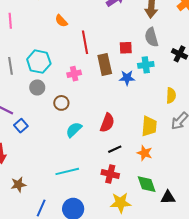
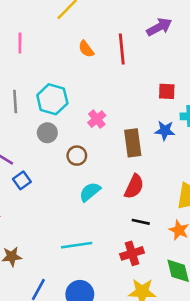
red line: (85, 42) -> (122, 49), moved
brown rectangle: (105, 64) -> (133, 143), moved
pink cross: (74, 74) -> (97, 119), turned -32
black line: (115, 149) -> (141, 222), turned 32
red cross: (110, 174) -> (132, 253), turned -36

